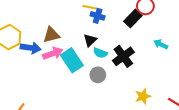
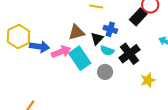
blue cross: (98, 16) -> (110, 29), moved
brown triangle: (51, 35) -> (76, 32), moved
yellow star: (143, 96) -> (148, 80), moved

